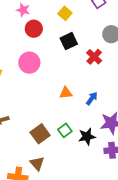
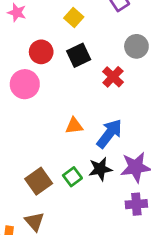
red circle: (34, 29) -> (41, 52), moved
blue arrow: (92, 98) -> (109, 134), size x1.6
black star: (87, 136) -> (100, 169), moved

